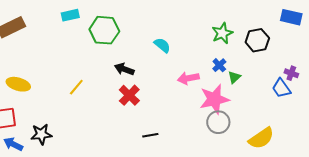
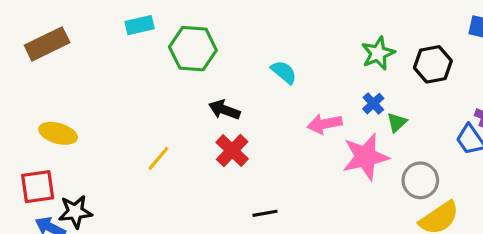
yellow line: (76, 87) -> (158, 158), moved
gray circle: (218, 122) -> (420, 180), moved
black star: (41, 134) -> (75, 212), moved

